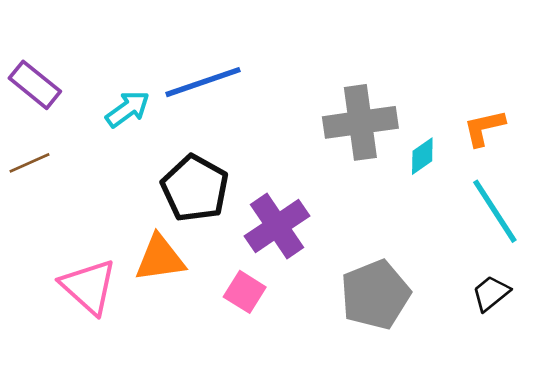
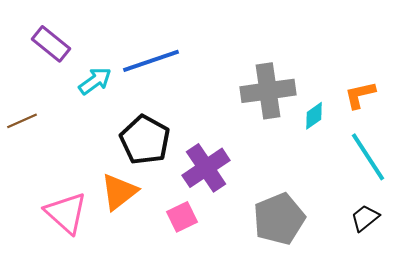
purple rectangle: (35, 85) -> (51, 44), moved
orange triangle: (160, 258) -> (119, 192), turned -30
pink square: (245, 292) -> (182, 217), turned 32

